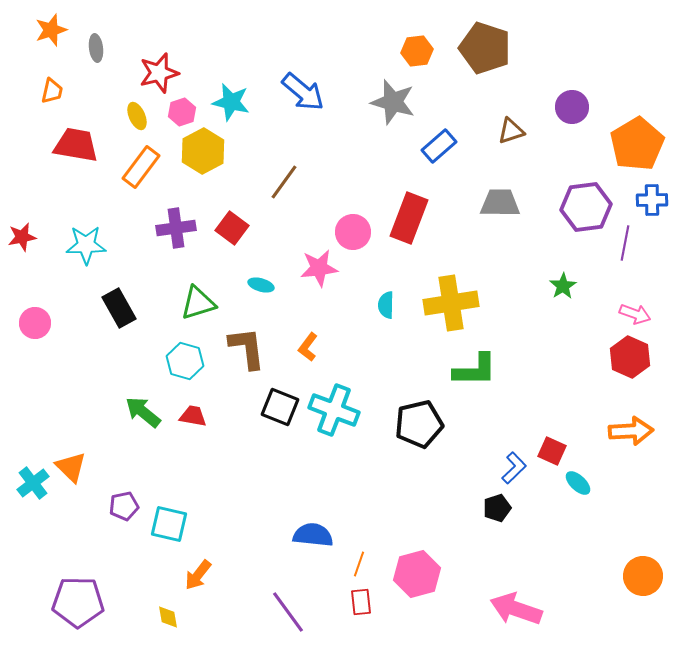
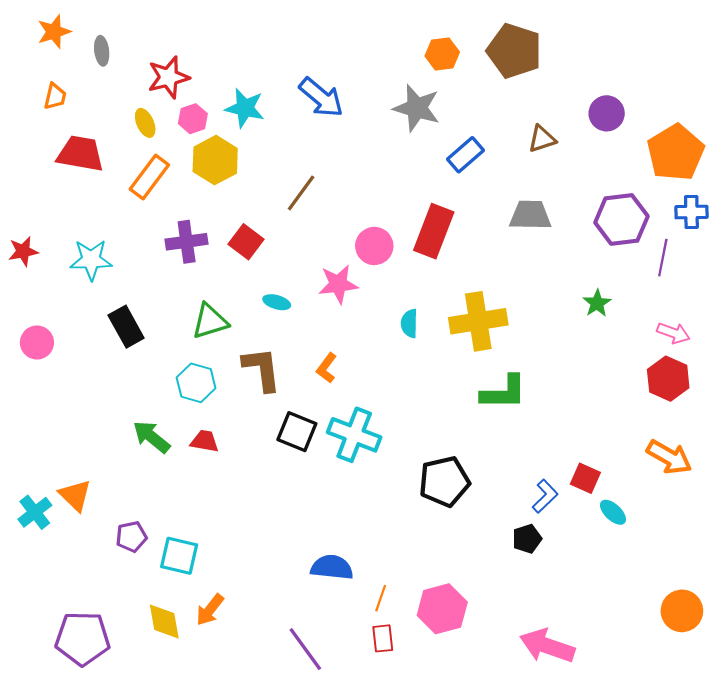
black pentagon: (419, 424) -> (444, 481), moved
orange arrow: (631, 431) -> (669, 457), turned 33
yellow diamond: (168, 617) -> (164, 621), moved, size x1.5

